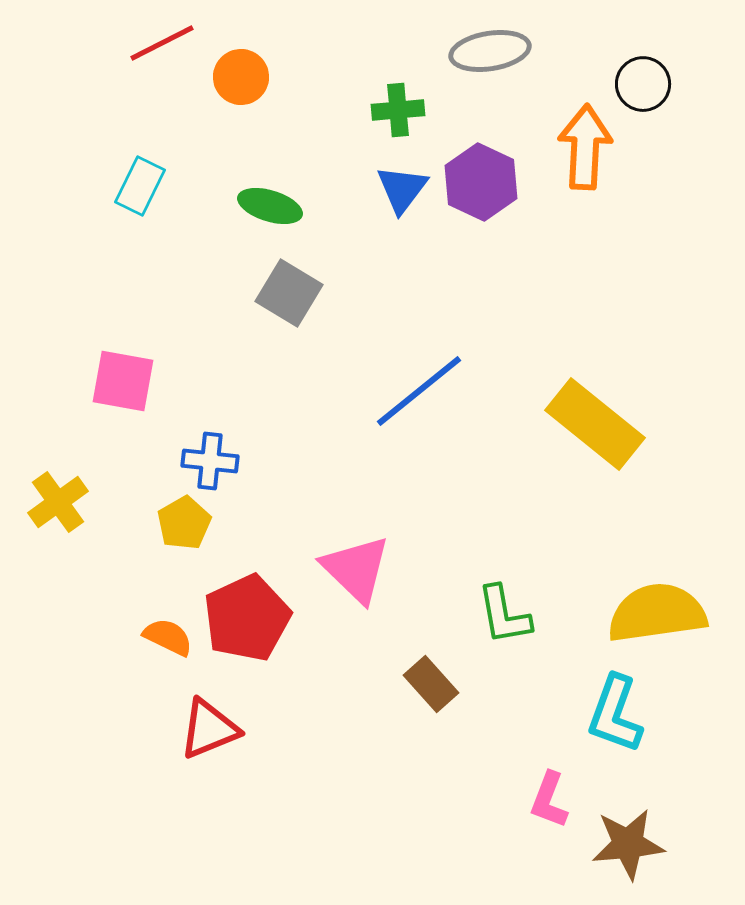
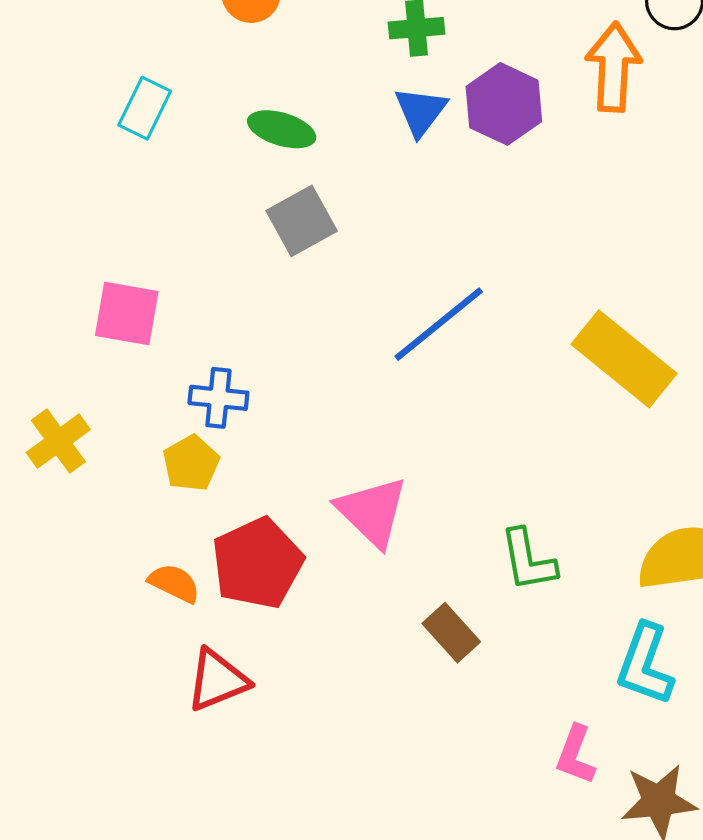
gray square: (289, 293) -> (302, 221), turned 30

